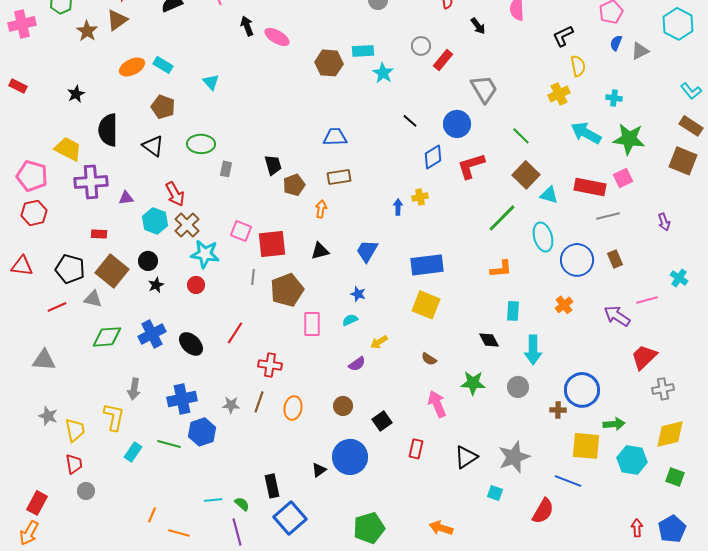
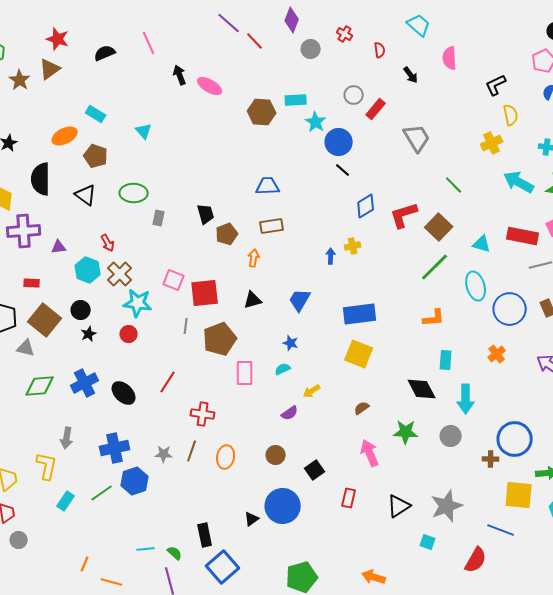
orange ellipse: (132, 67) -> (65, 136), moved
blue circle: (457, 124) -> (339, 142), moved
brown square: (526, 175) -> (439, 227), moved
red arrow: (175, 194) -> (108, 243), size x0.7
black diamond: (489, 340) -> (422, 389), size x1.4
brown semicircle: (429, 359) -> (362, 408), turned 112
green line: (169, 444) -> (102, 493), turned -50

